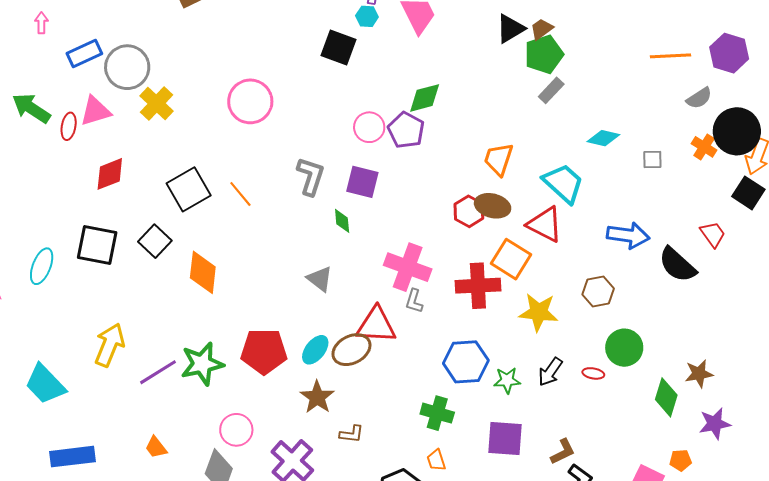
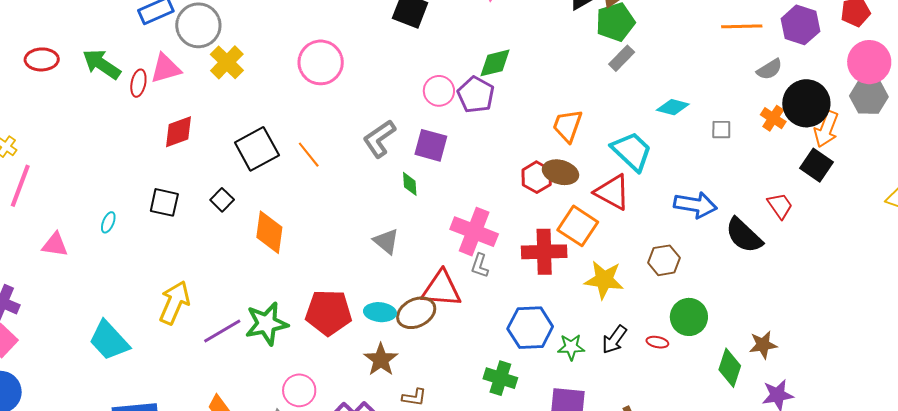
gray L-shape: (311, 176) -> (379, 139), turned -144
black square: (155, 241) -> (222, 200), size x0.7
black square: (97, 245) -> (164, 202), size x0.7
cyan ellipse: (42, 266) -> (108, 222), size x0.6
cyan ellipse: (315, 350) -> (380, 312), turned 56

